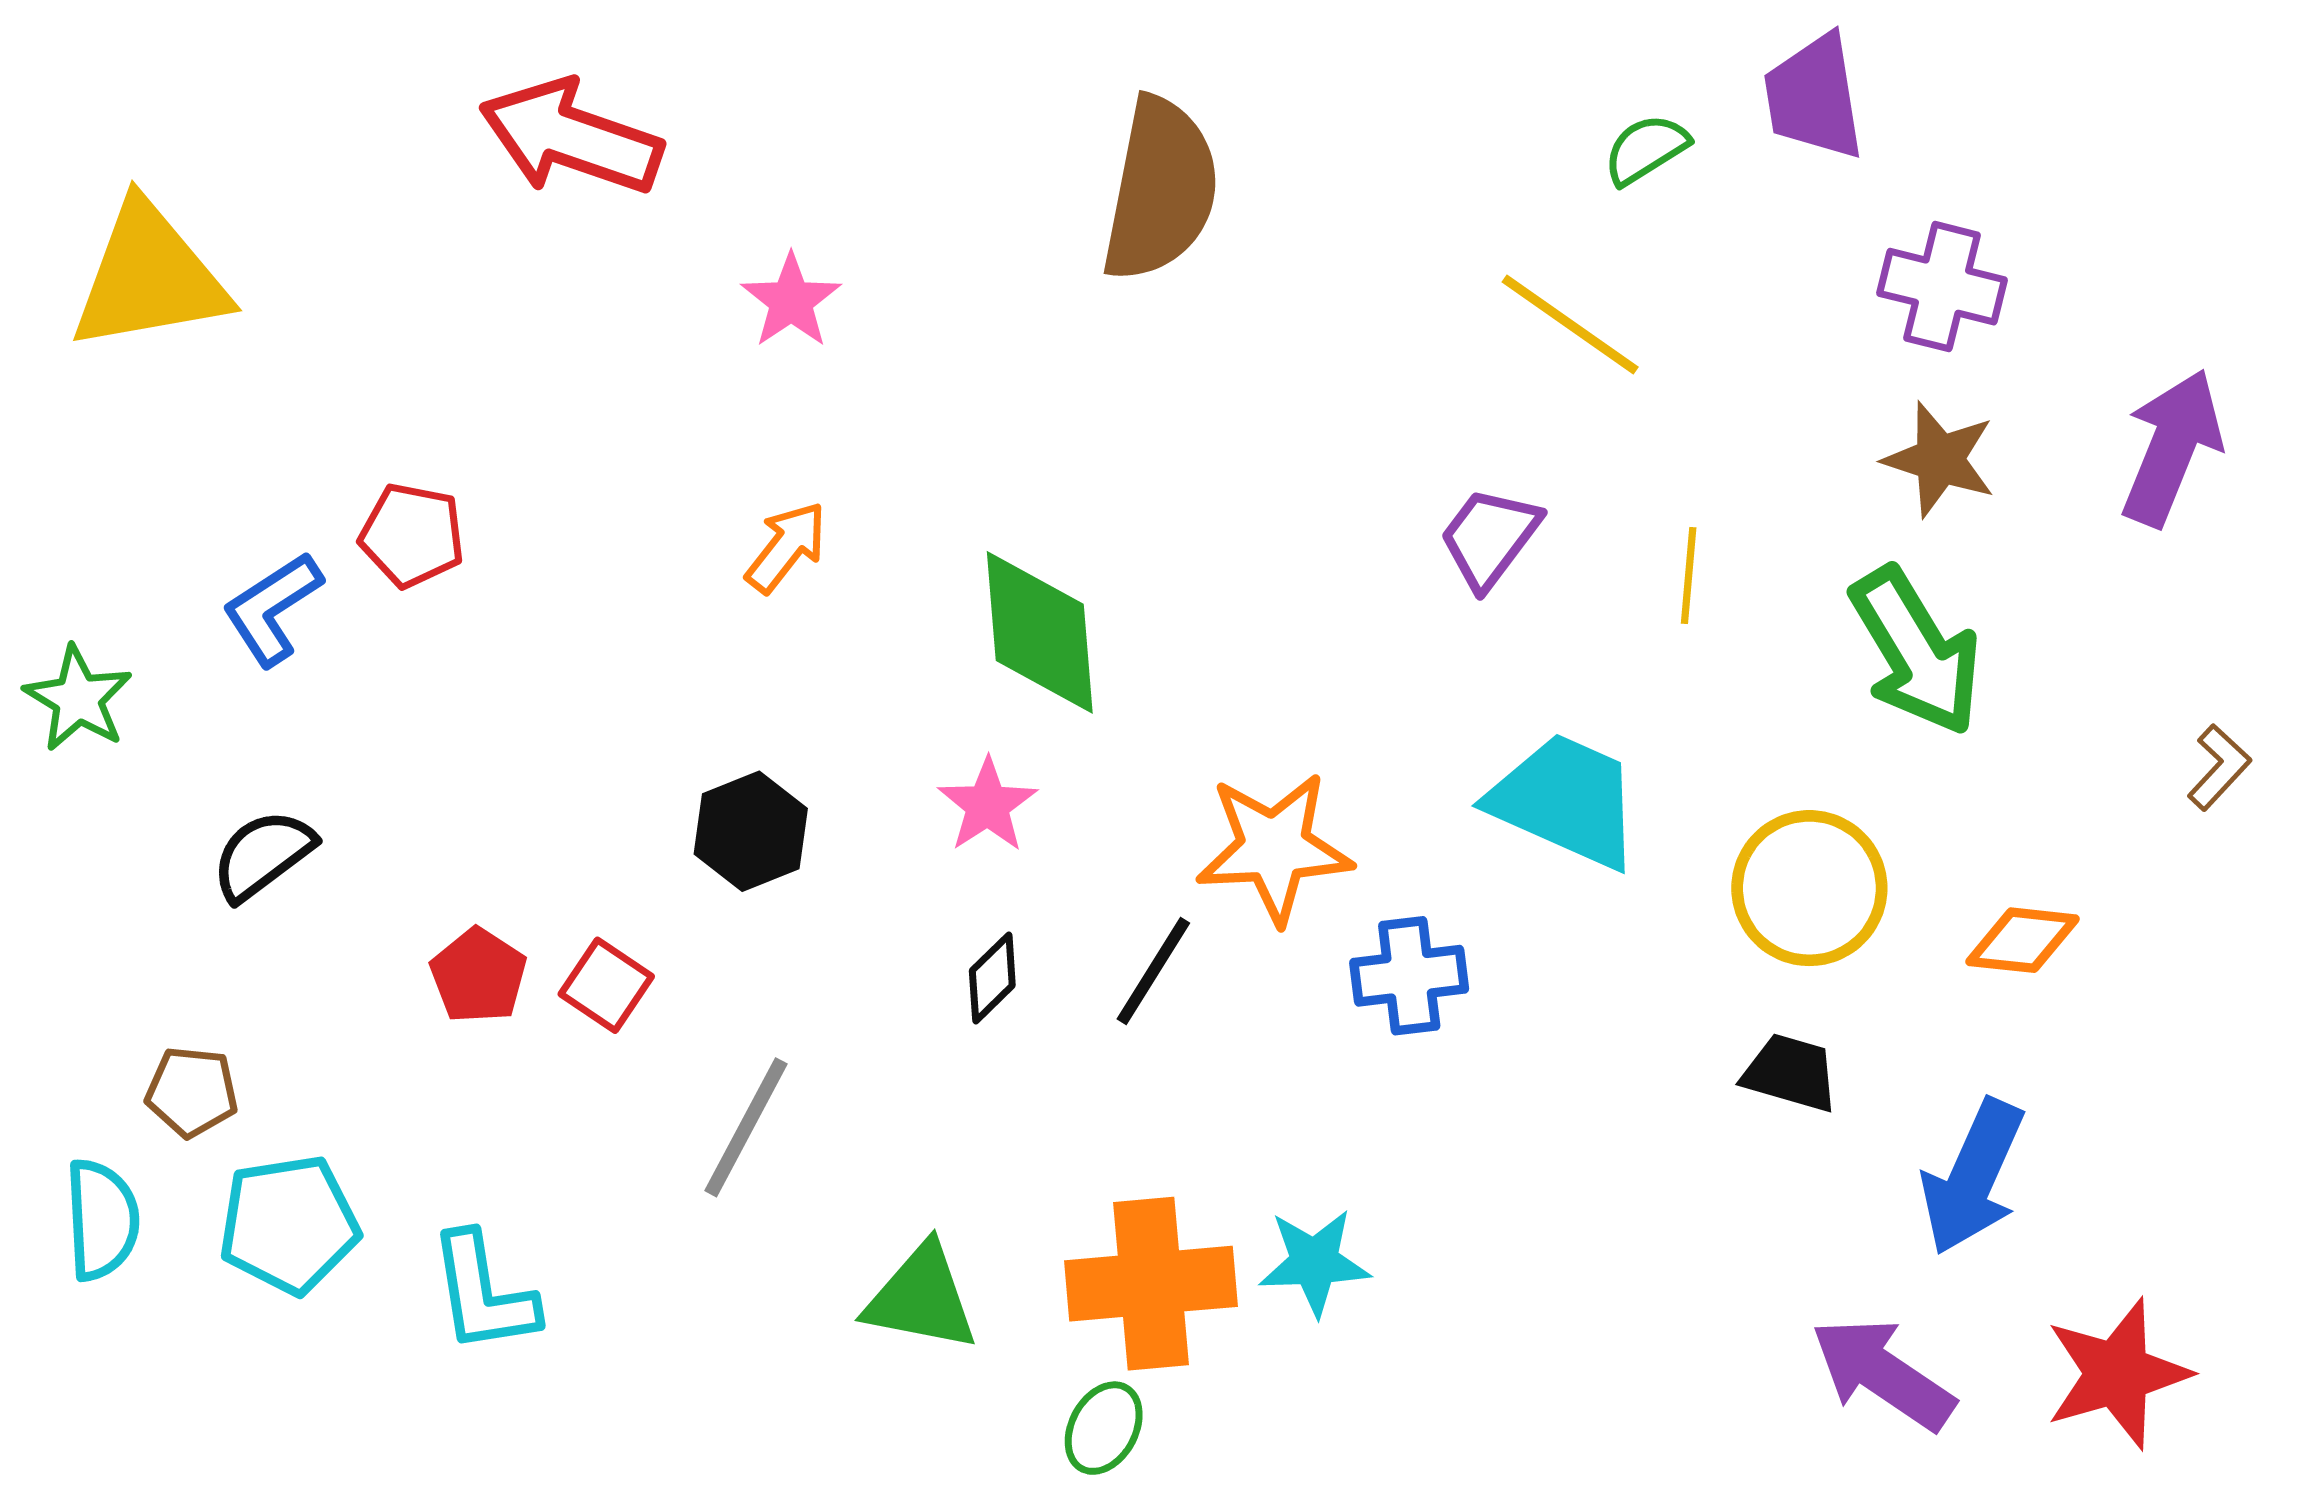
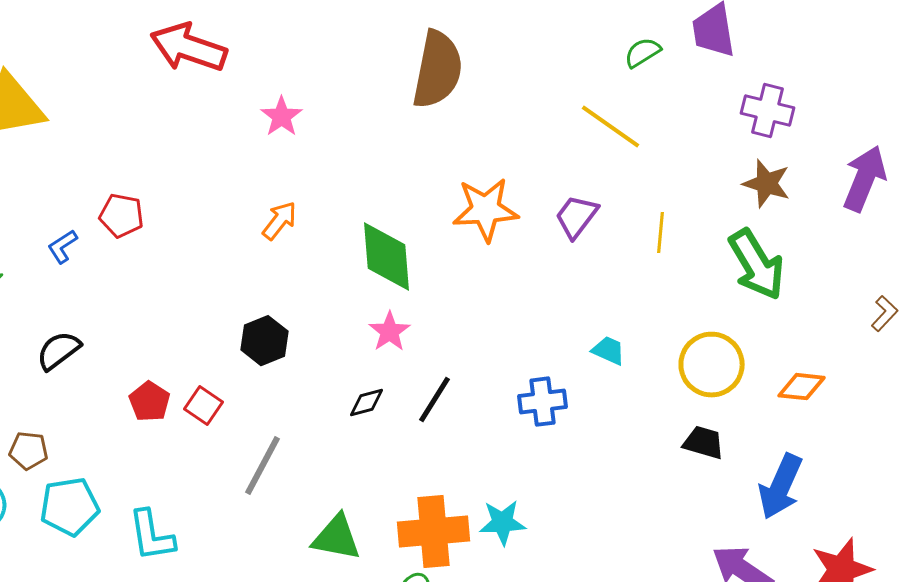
blue L-shape: (272, 609) -> (62, 247), size x0.7
cyan trapezoid: (1565, 800) -> (608, 351), moved, size x0.5
pink star: (988, 805) -> (390, 332), moved
orange star: (1274, 848) -> (486, 210), moved
black diamond: (992, 978) -> (366, 403), turned 30

